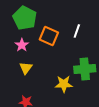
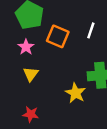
yellow star: (64, 84) -> (75, 93), turned 30

